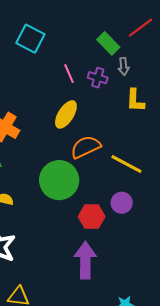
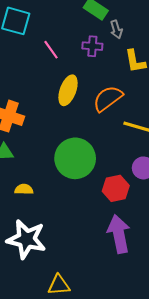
pink line: (69, 74) -> (51, 50), moved
orange semicircle: (86, 147) -> (108, 98), moved

